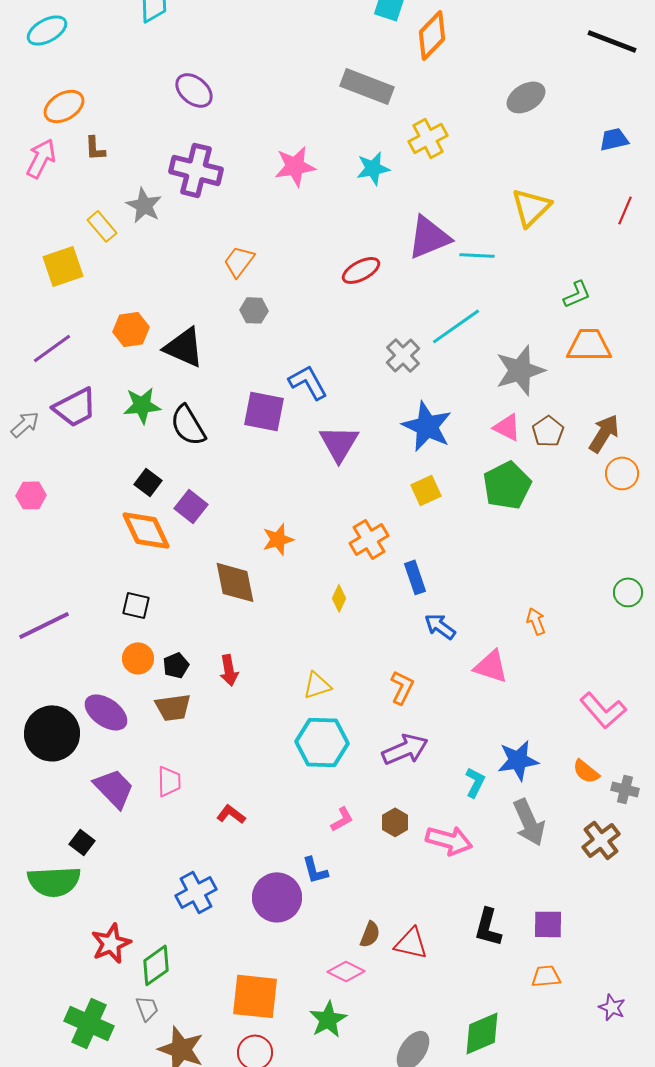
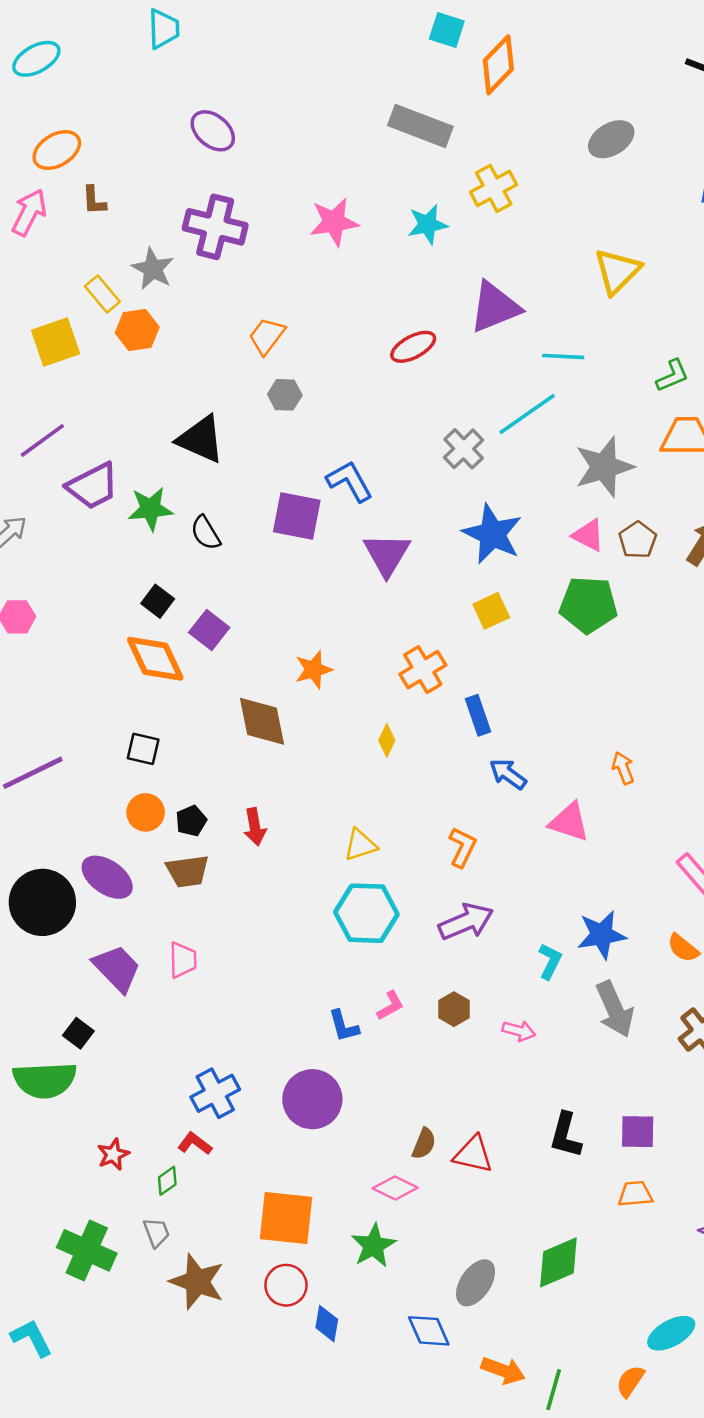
cyan line: (477, 255) -> (563, 356), moved
orange hexagon: (131, 329) -> (137, 330), moved
purple trapezoid: (75, 407) -> (93, 486), moved
black semicircle: (188, 425) -> (206, 533), size x0.7
green pentagon: (507, 485) -> (588, 605), turned 30
red L-shape: (231, 814) -> (195, 1144), moved
pink arrow: (449, 840) -> (519, 1031), size x0.6
blue L-shape: (315, 870) -> (344, 1026), moved
red star: (111, 943) -> (113, 1154), size x0.7
green diamond: (156, 965) -> (167, 1181), size x0.6

